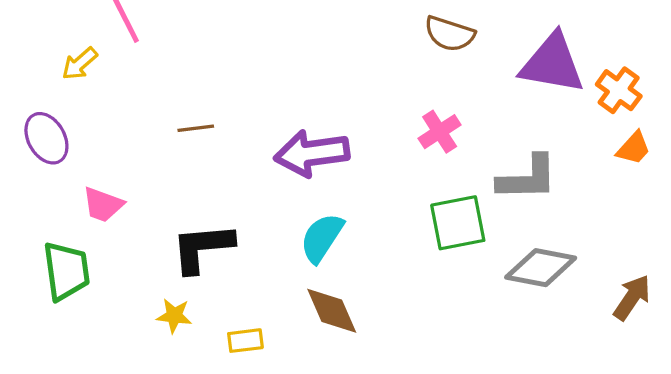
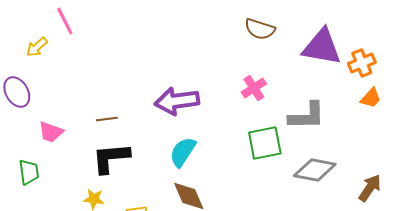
orange cross: (619, 90) -> (362, 63), turned 32
brown line: (196, 128) -> (107, 119), moved
green trapezoid: (66, 271) -> (29, 172), size x0.7

